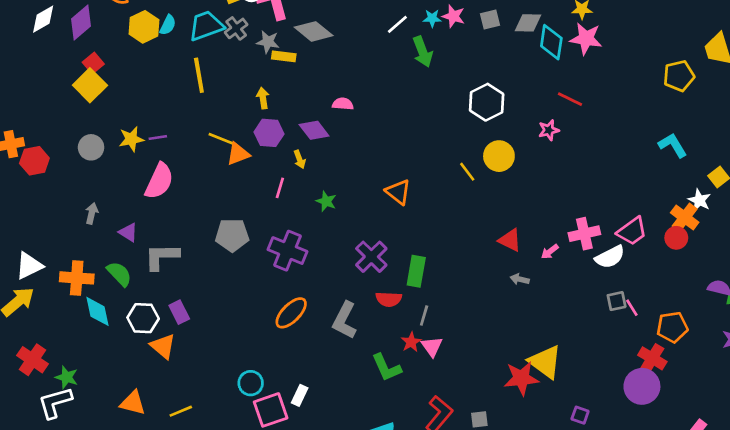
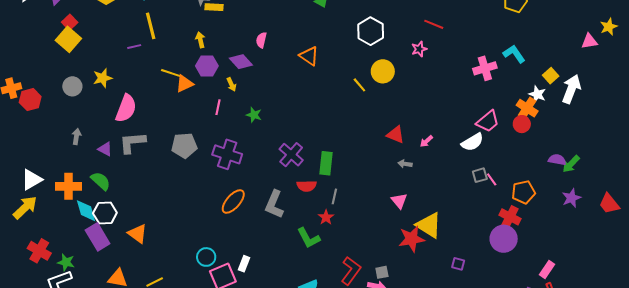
pink semicircle: (343, 104) -> (261, 40), turned -77
purple line: (158, 137) -> (134, 47), moved
orange triangle: (398, 192) -> (309, 56), moved
pink cross: (584, 234) -> (485, 68), moved
gray L-shape: (162, 256) -> (132, 143), moved
purple rectangle: (179, 312) -> (98, 237), moved, size x1.5
white hexagon: (143, 318) -> (105, 213), moved
pink triangle: (432, 347) -> (399, 201), moved

